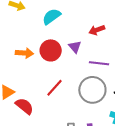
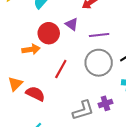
orange arrow: (24, 53) -> (31, 49), moved

